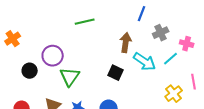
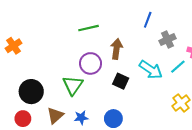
brown arrow: (126, 43) -> (117, 49), moved
purple circle: (53, 56) -> (91, 63), moved
black circle: (30, 71) -> (31, 92), moved, size x1.5

